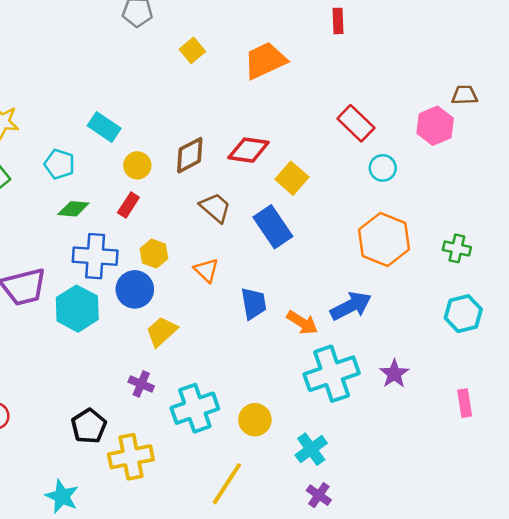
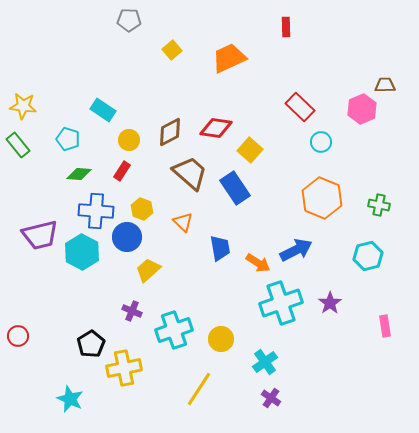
brown trapezoid: (215, 208) -> (190, 173), size x1.4
cyan hexagon: (463, 314) -> (368, 256), moved

